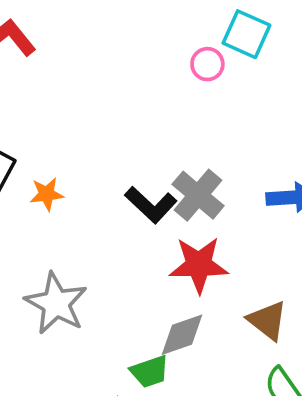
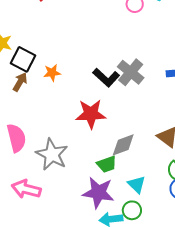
red star: (199, 265) -> (91, 114), moved
gray star: (56, 303) -> (52, 154), moved

